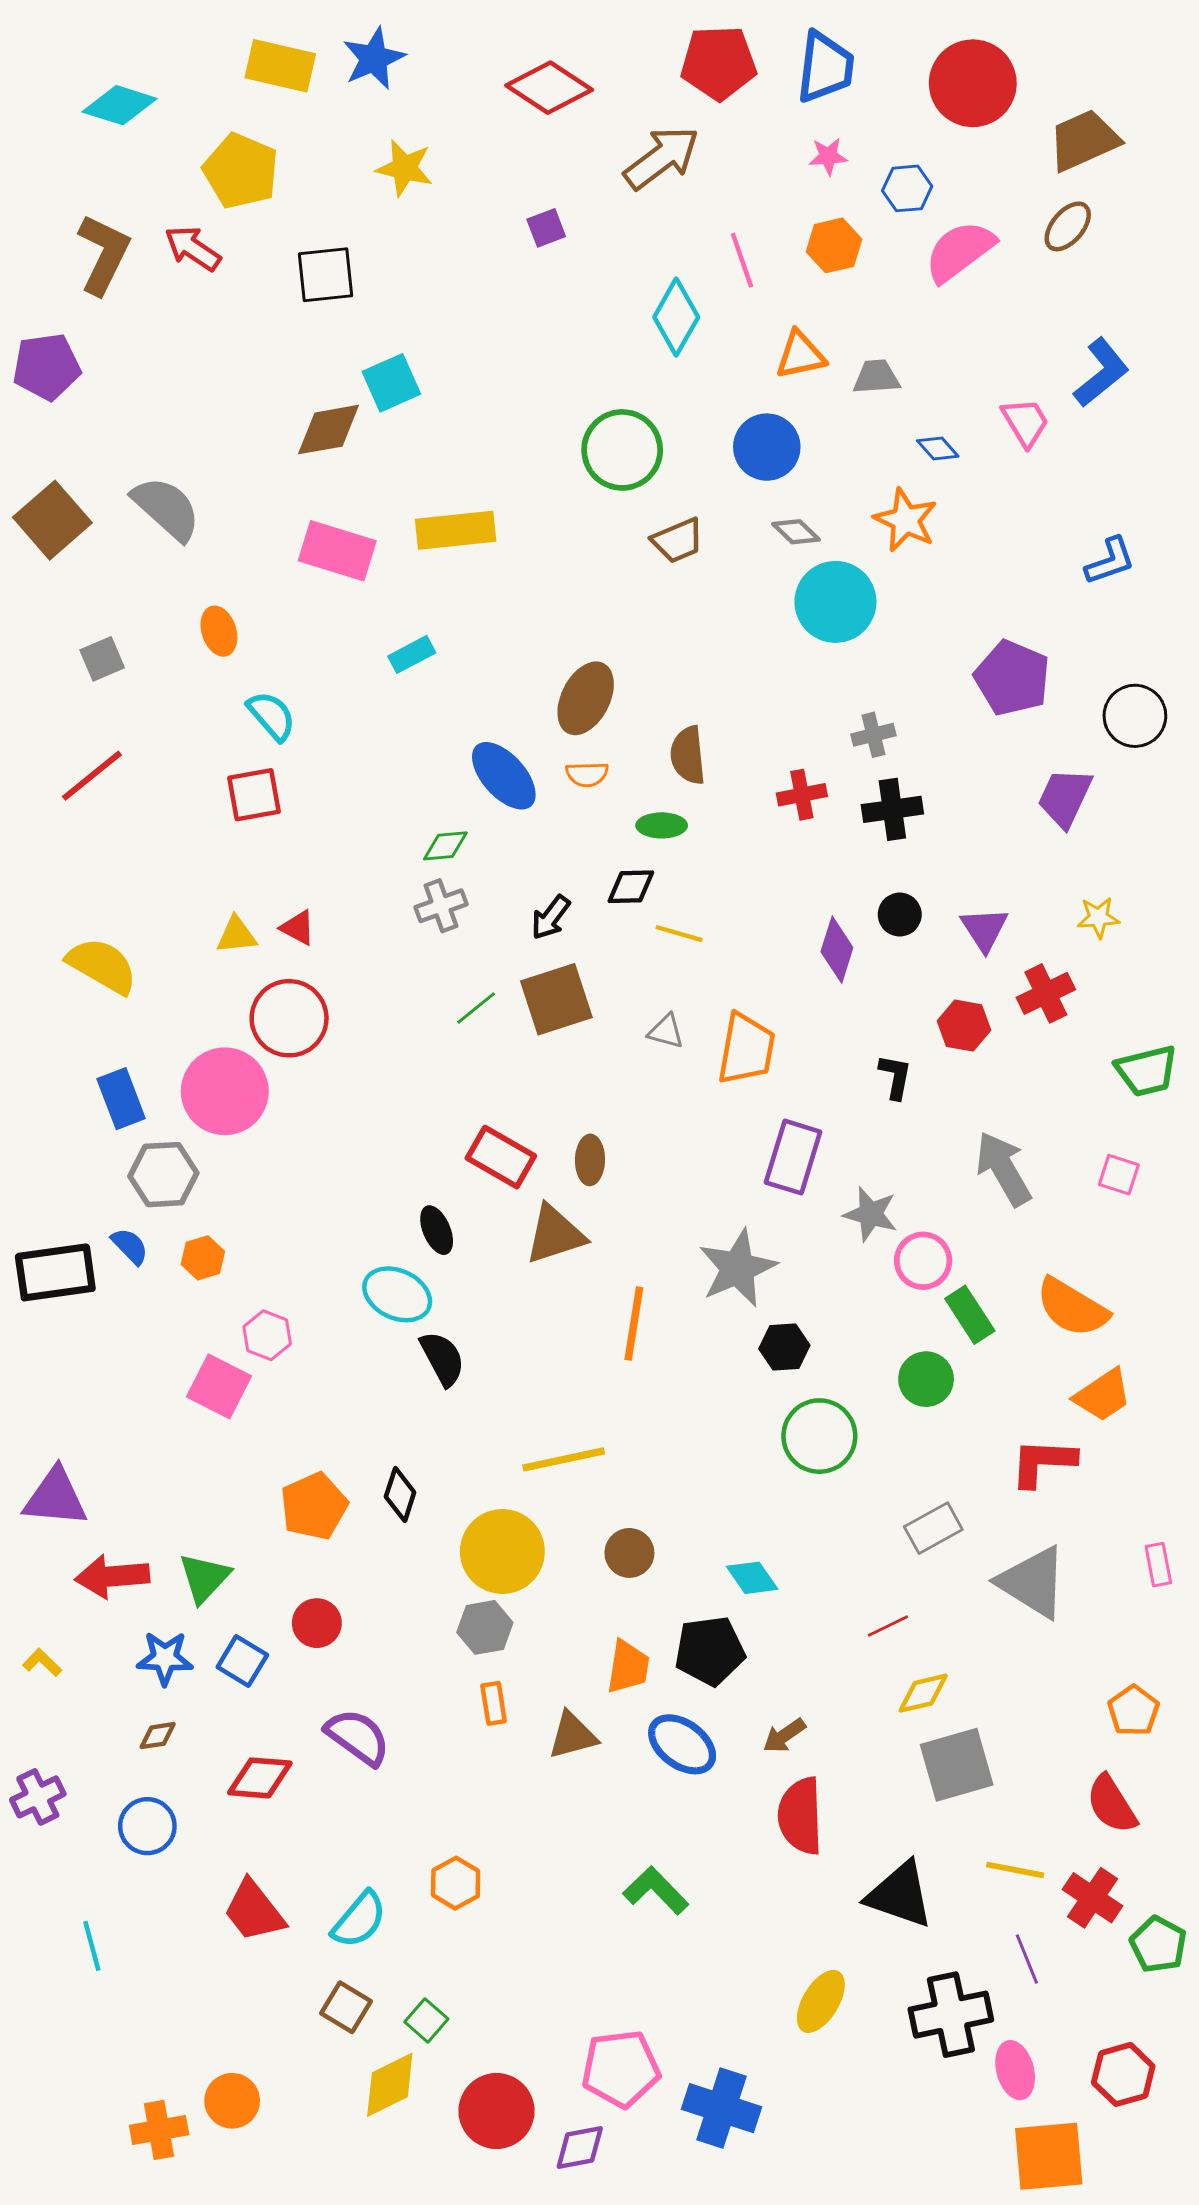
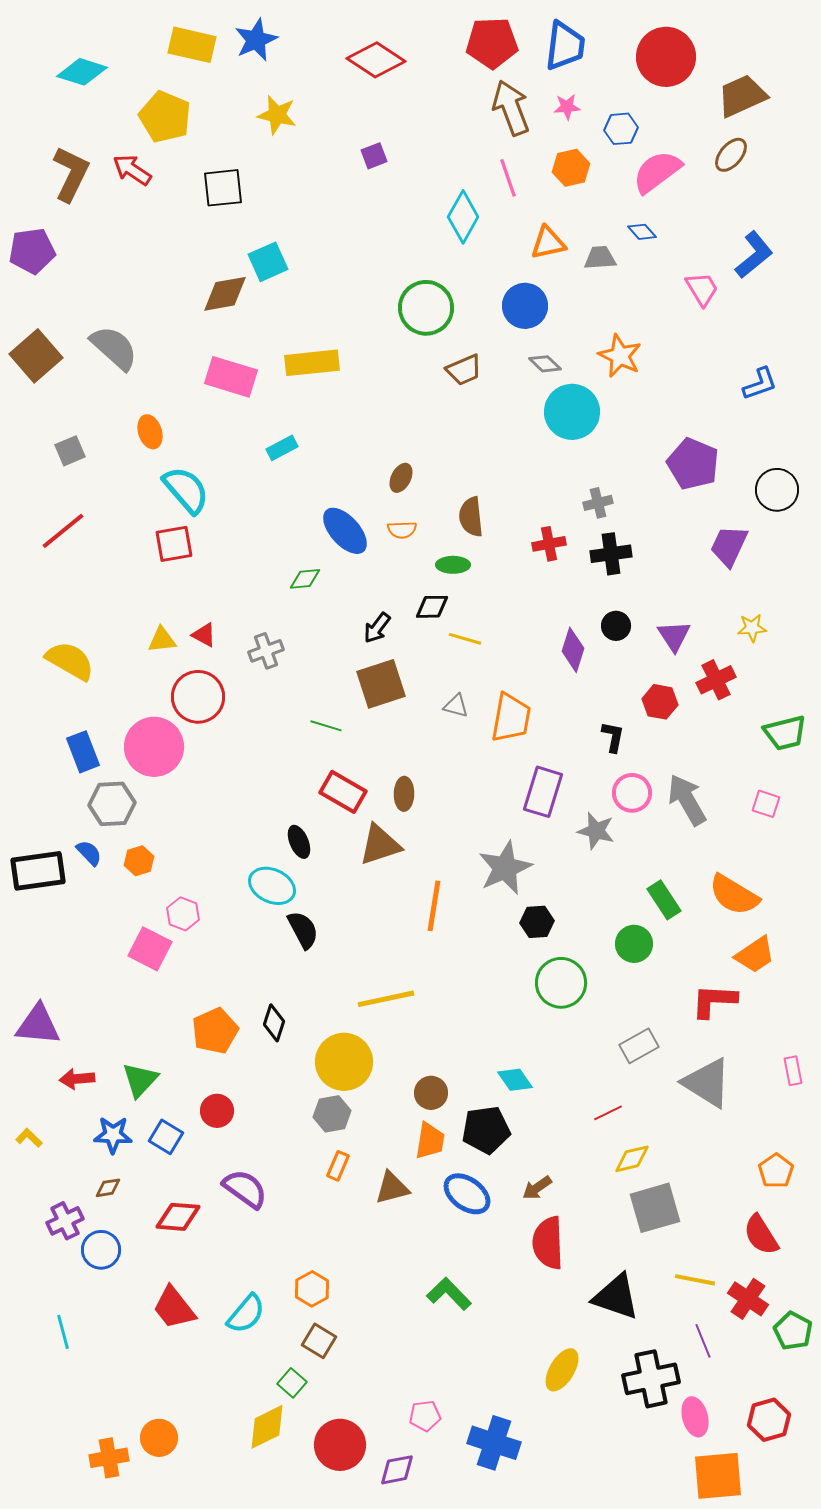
brown arrow: (662, 158) -> (511, 108), moved, turned -74
blue diamond: (938, 448) -> (642, 232), moved
brown ellipse: (586, 698) -> (401, 478), size x0.6
cyan semicircle: (272, 716) -> (186, 490), size x1.4
gray cross: (441, 906) -> (266, 651), moved
green line: (476, 1008) -> (326, 726), moved, turned 56
pink circle: (923, 1261) -> (632, 793), moved
brown circle: (629, 1553) -> (431, 1093), moved
red arrow: (112, 1576) -> (77, 1079), size x0.7
orange rectangle: (494, 1703) -> (338, 1166), turned 32
purple cross: (38, 1797) -> (65, 1221), moved
brown square: (346, 2007) -> (319, 1341), moved
pink pentagon: (621, 2069) -> (425, 1416), size x0.6

